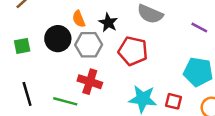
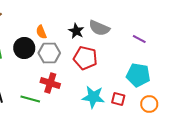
black star: (108, 23) -> (76, 31), moved

